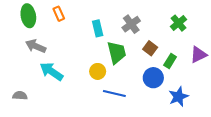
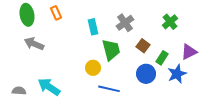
cyan arrow: (51, 71) -> (49, 87), moved
blue star: (178, 97) -> (177, 74), moved

